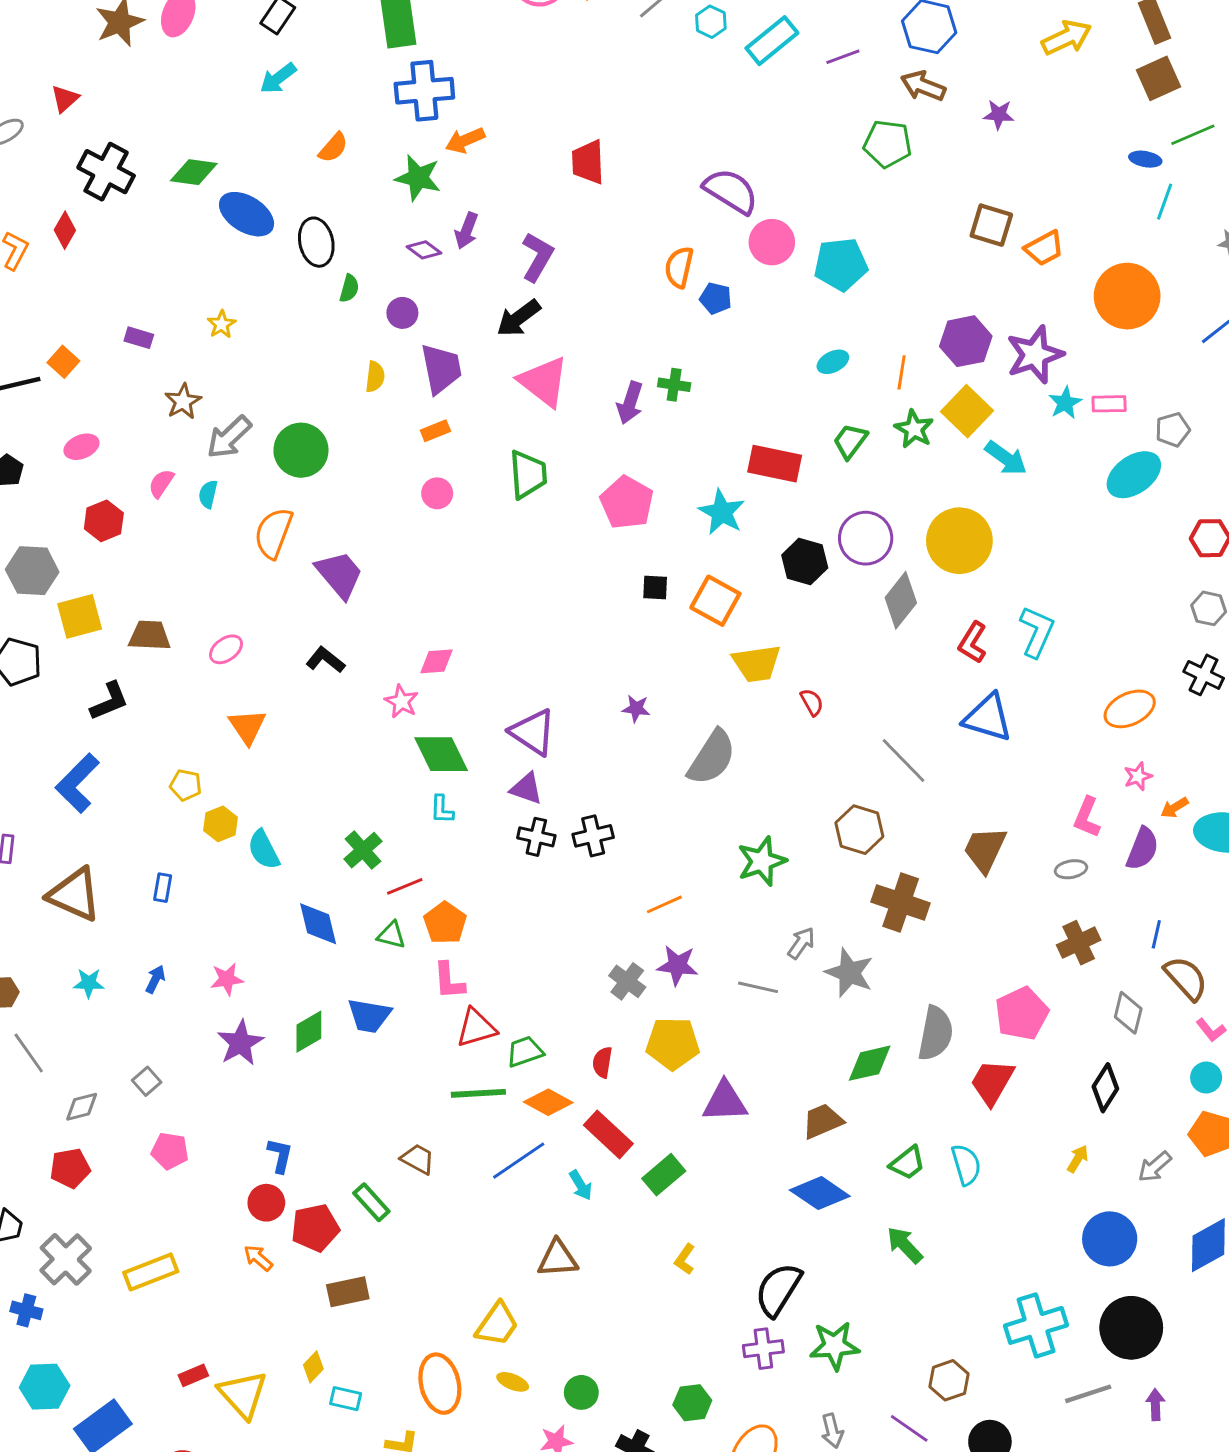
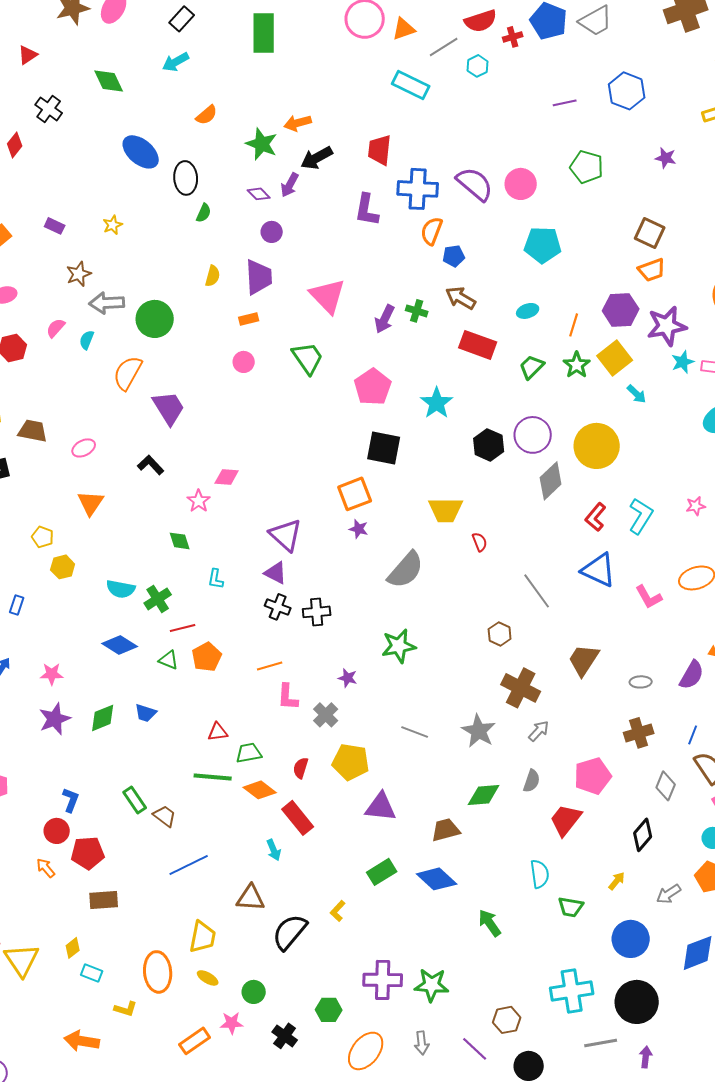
cyan rectangle: (772, 41) -> (411, 85), moved, turned 57
brown arrow: (923, 86) -> (461, 298), moved
blue cross: (424, 91) -> (418, 189), moved
black cross: (106, 172) -> (49, 109), size x0.7
green diamond: (194, 172) -> (109, 81), moved, turned 48
pink circle: (772, 242) -> (521, 184), moved
orange trapezoid: (1044, 248) -> (652, 270), moved
purple L-shape: (537, 257) -> (367, 210), moved, turned 152
blue pentagon: (716, 298) -> (454, 256), turned -30
purple circle: (402, 313) -> (272, 232), moved
black arrow: (518, 318) -> (317, 158), moved
gray arrow: (229, 437) -> (107, 303), turned 32
cyan arrow: (1006, 458) -> (637, 394), size x0.7
red rectangle: (775, 464) -> (478, 345), moved
green trapezoid: (528, 474) -> (308, 358), turned -39
black square: (655, 587) -> (384, 448), size x1.8
orange square: (715, 601) -> (355, 494), moved, turned 32
green diamond: (441, 754) -> (180, 541), moved, size x0.6
pink star: (1138, 776) -> (696, 506), moved
pink L-shape: (1087, 817) -> (649, 597), moved, turned -60
brown hexagon: (859, 830) -> (500, 634), size x0.7
cyan semicircle: (264, 850) -> (121, 589), moved, turned -60
green star: (762, 861) -> (399, 646), moved
orange line: (664, 904) -> (270, 666), moved
blue diamond: (318, 924) -> (120, 645), turned -52
gray arrow: (801, 943) -> (539, 731), moved
purple star: (677, 965) -> (348, 678), moved, size x0.7
pink L-shape: (449, 981) -> (288, 697), moved
blue trapezoid: (369, 1016) -> (146, 713), size x0.7
red triangle: (476, 1028) -> (218, 732), size x0.7
gray semicircle: (935, 1033) -> (532, 781), size x0.6
blue line: (519, 1161) -> (189, 865), moved
green trapezoid: (907, 1163) -> (571, 907), moved, turned 40
green rectangle: (664, 1175) -> (382, 872), moved
green rectangle: (371, 1202) -> (135, 800), moved
black semicircle: (778, 1290) -> (290, 932), moved
yellow trapezoid: (497, 1324) -> (203, 937), turned -32
purple cross: (763, 1349) -> (383, 980), size x1.4

